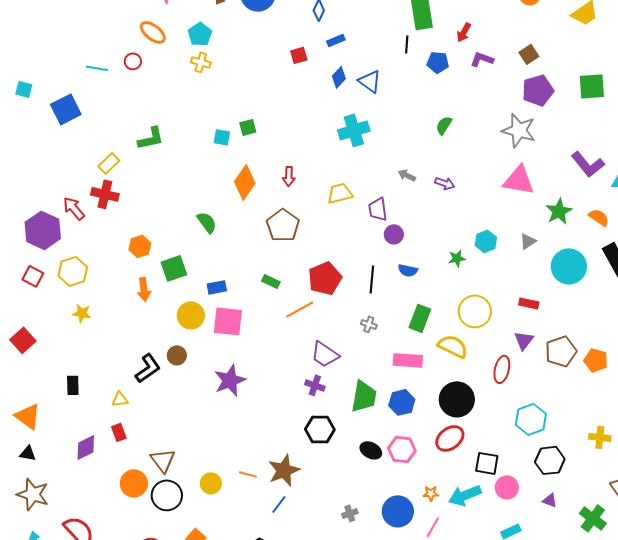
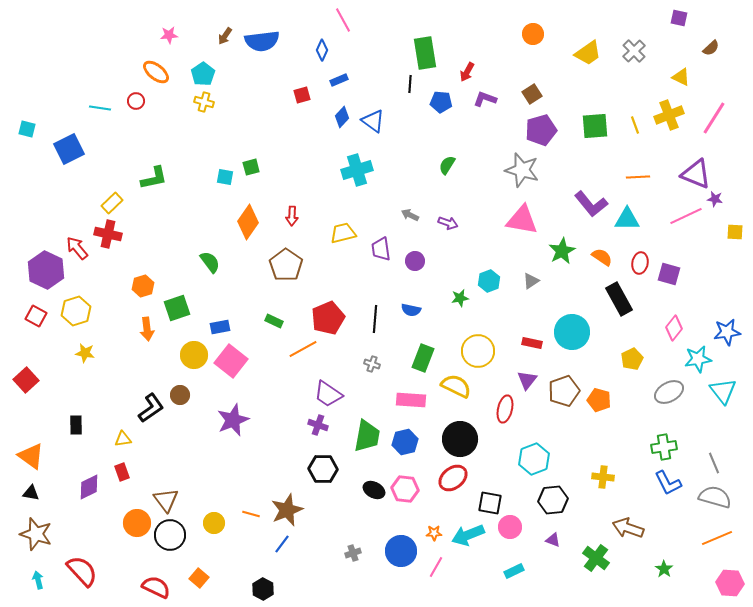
purple circle: (394, 234) -> (415, 261), moved
cyan circle: (569, 266) -> (572, 332), moved
pink square: (228, 321) -> (231, 361), turned 32

